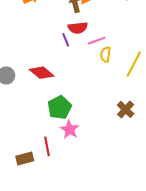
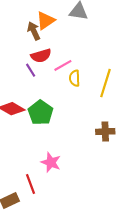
green pentagon: (60, 107) -> (40, 113), moved
brown cross: (126, 109) -> (105, 132), turned -36

